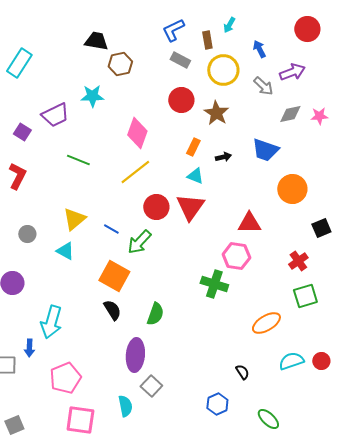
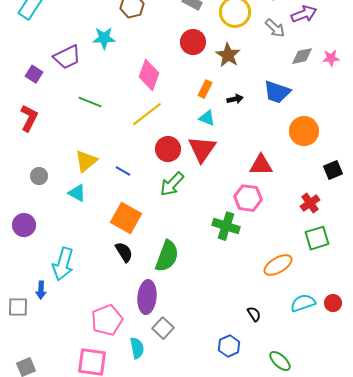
green arrow: (139, 242) -> (172, 184), moved
green semicircle: (155, 314) -> (167, 256), size x1.4
pink pentagon: (65, 378) -> (107, 320), moved

